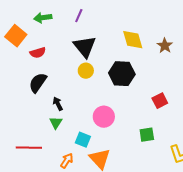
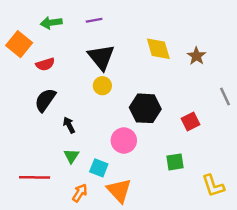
purple line: (79, 16) -> (94, 20), turned 56
black hexagon: (122, 74) -> (145, 108), moved
green triangle: (56, 123) -> (71, 156), moved

